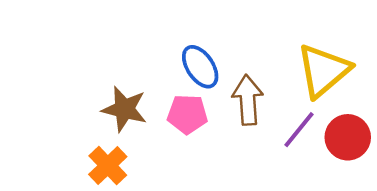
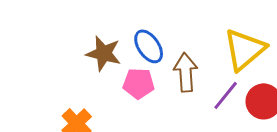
brown star: (124, 109) -> (104, 53), moved

